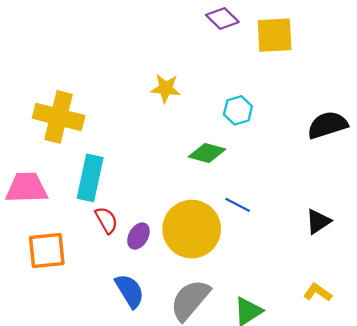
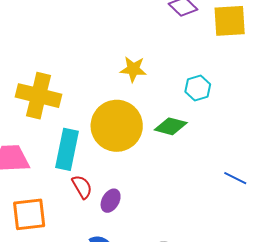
blue line: (238, 205) -> (235, 178), moved
yellow circle: (192, 229) -> (117, 126), moved

